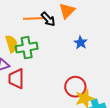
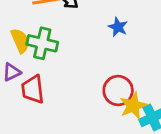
green cross: (27, 48) -> (42, 43), turned 30

